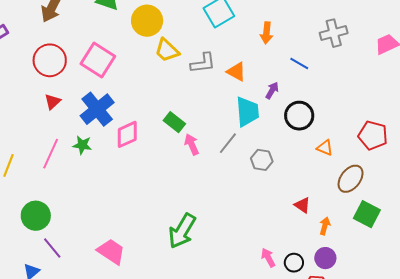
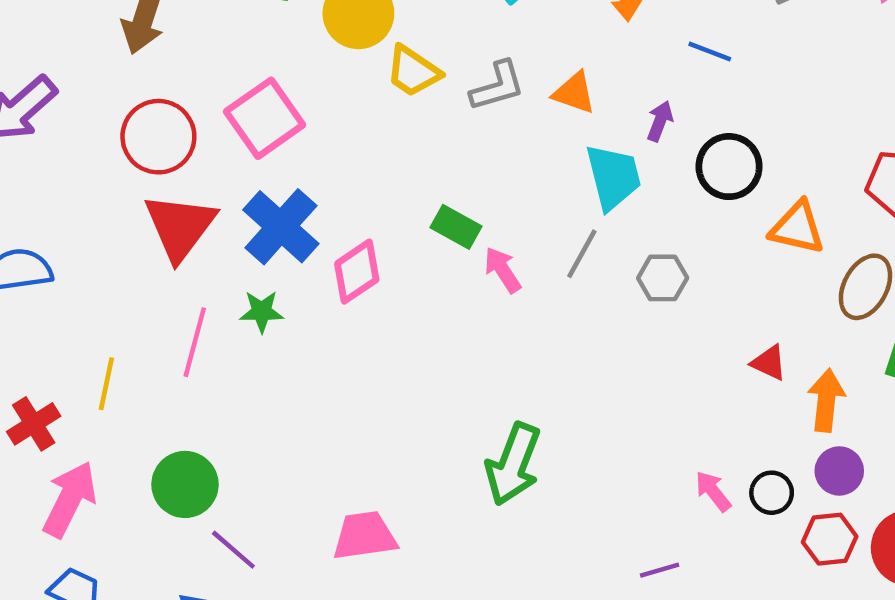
pink square: (98, 60) -> (265, 118), turned 32
red triangle: (53, 102) -> (180, 227), size x2.0
orange triangle: (325, 148) -> (797, 228), size x1.5
orange arrow: (325, 226) -> (826, 400), size x1.5
pink trapezoid: (111, 252) -> (365, 536), turned -32

